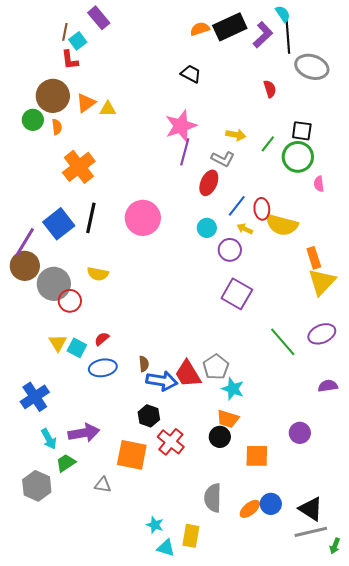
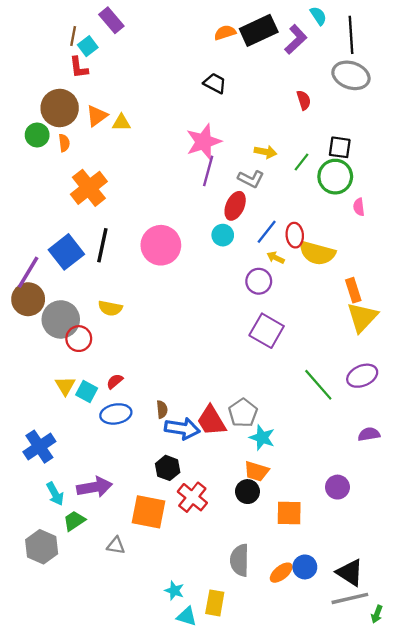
black line: (288, 37) -> (351, 35), moved
cyan circle: (207, 228) -> (223, 235), moved

